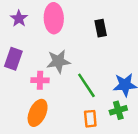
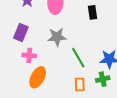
pink cross: (40, 80) -> (29, 55), moved

